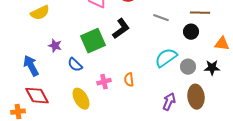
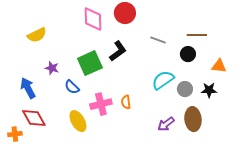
pink cross: (104, 82) -> (101, 104), size x1.5
purple arrow: (169, 102) -> (166, 124), turned -150

